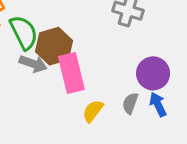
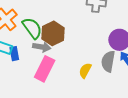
pink rectangle: (71, 73) -> (45, 69), moved, turned 50
gray semicircle: (130, 103) -> (108, 61), size x1.5

